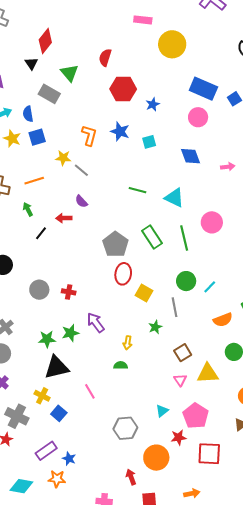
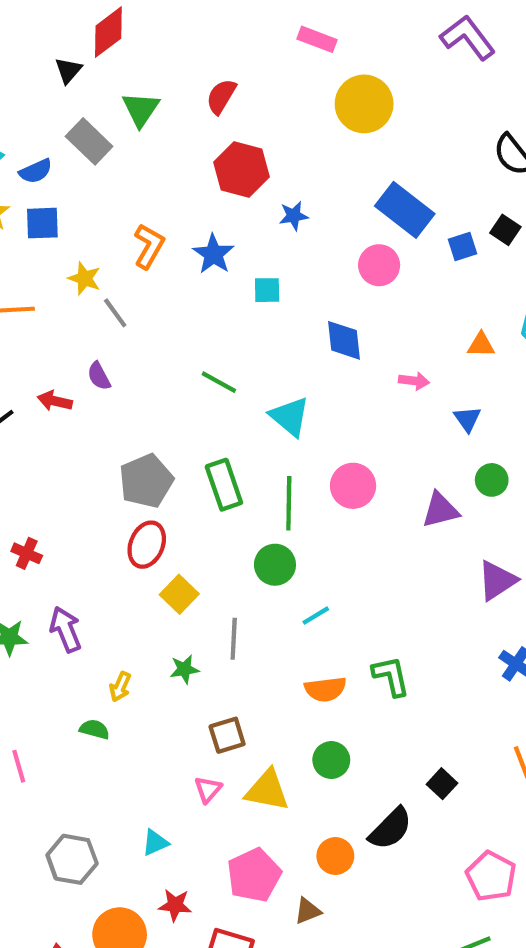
blue semicircle: (28, 114) -> (36, 171), turned -119
green circle: (186, 281) -> (275, 565), moved
pink pentagon: (196, 416) -> (254, 875), moved

